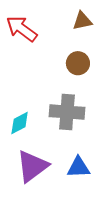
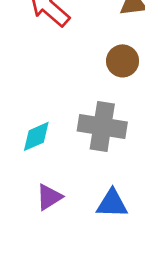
purple triangle: (32, 166) -> (49, 197), size x0.6

